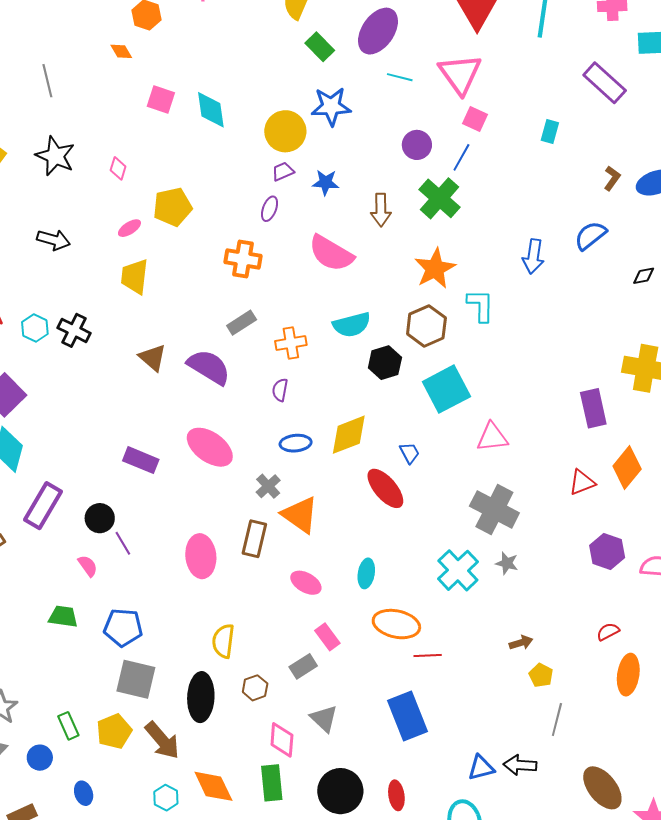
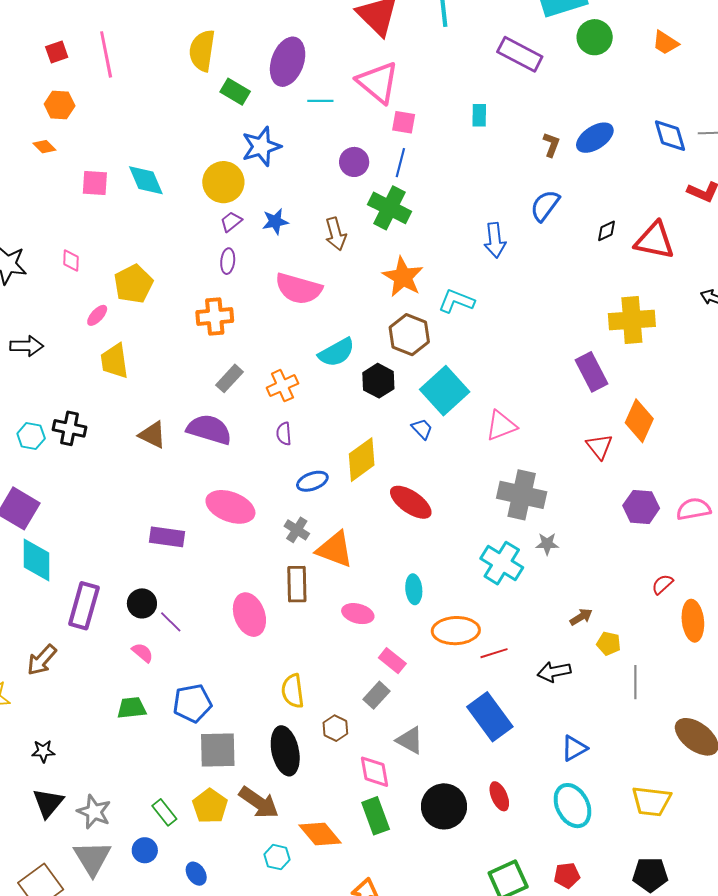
cyan L-shape: (481, 305) -> (456, 301), turned -54
blue trapezoid: (410, 453) -> (422, 429), moved
red triangle: (582, 482) -> (599, 447), turned -32
black arrow: (520, 765) -> (554, 672), moved

